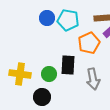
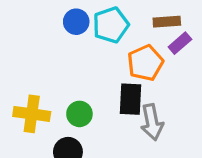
cyan pentagon: (68, 20) -> (111, 25), turned -30
black rectangle: (68, 65) -> (131, 99), moved

